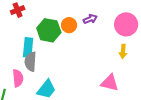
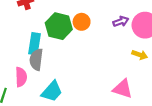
purple arrow: (90, 19) -> (121, 21), moved
yellow arrow: (123, 51) -> (140, 55), turned -80

